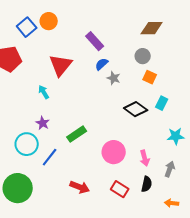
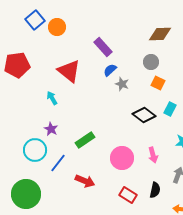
blue square: (27, 27) -> (35, 20), moved
red triangle: (61, 65) -> (69, 71), turned -30
pink arrow: (145, 158) -> (153, 155), moved
red arrow: (80, 187) -> (85, 181), moved

